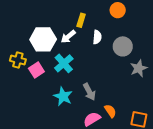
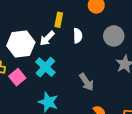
gray circle: (123, 46) -> (114, 36), moved
gray arrow: (89, 92) -> (86, 82), moved

